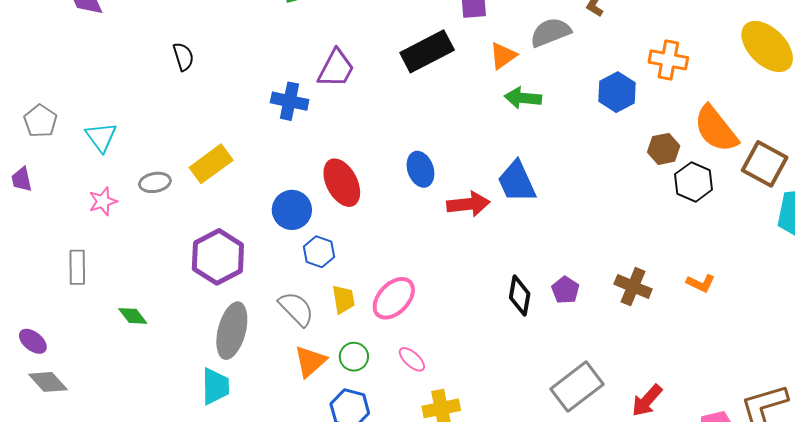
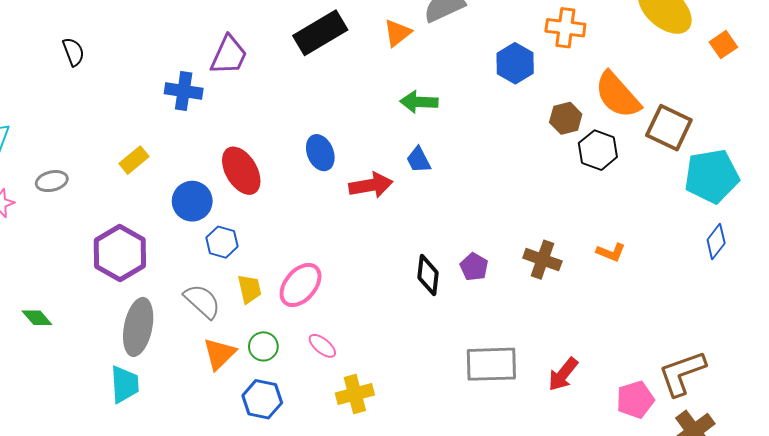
green arrow: (523, 98) -> (419, 102), moved
yellow rectangle: (211, 164) -> (134, 160), moved, size x0.7
blue trapezoid: (517, 182) -> (419, 160), size x0.6
gray rectangle: (577, 387) -> (491, 364), turned 39

